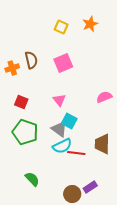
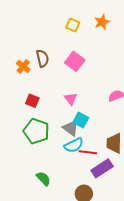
pink square: (63, 63) -> (75, 61), turned -30
orange cross: (12, 68) -> (23, 66), turned -32
purple rectangle: (90, 187) -> (102, 168), moved, size x1.5

